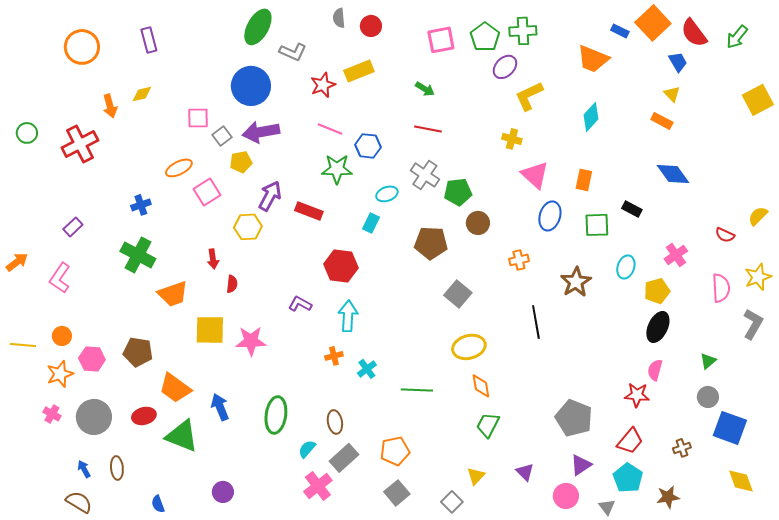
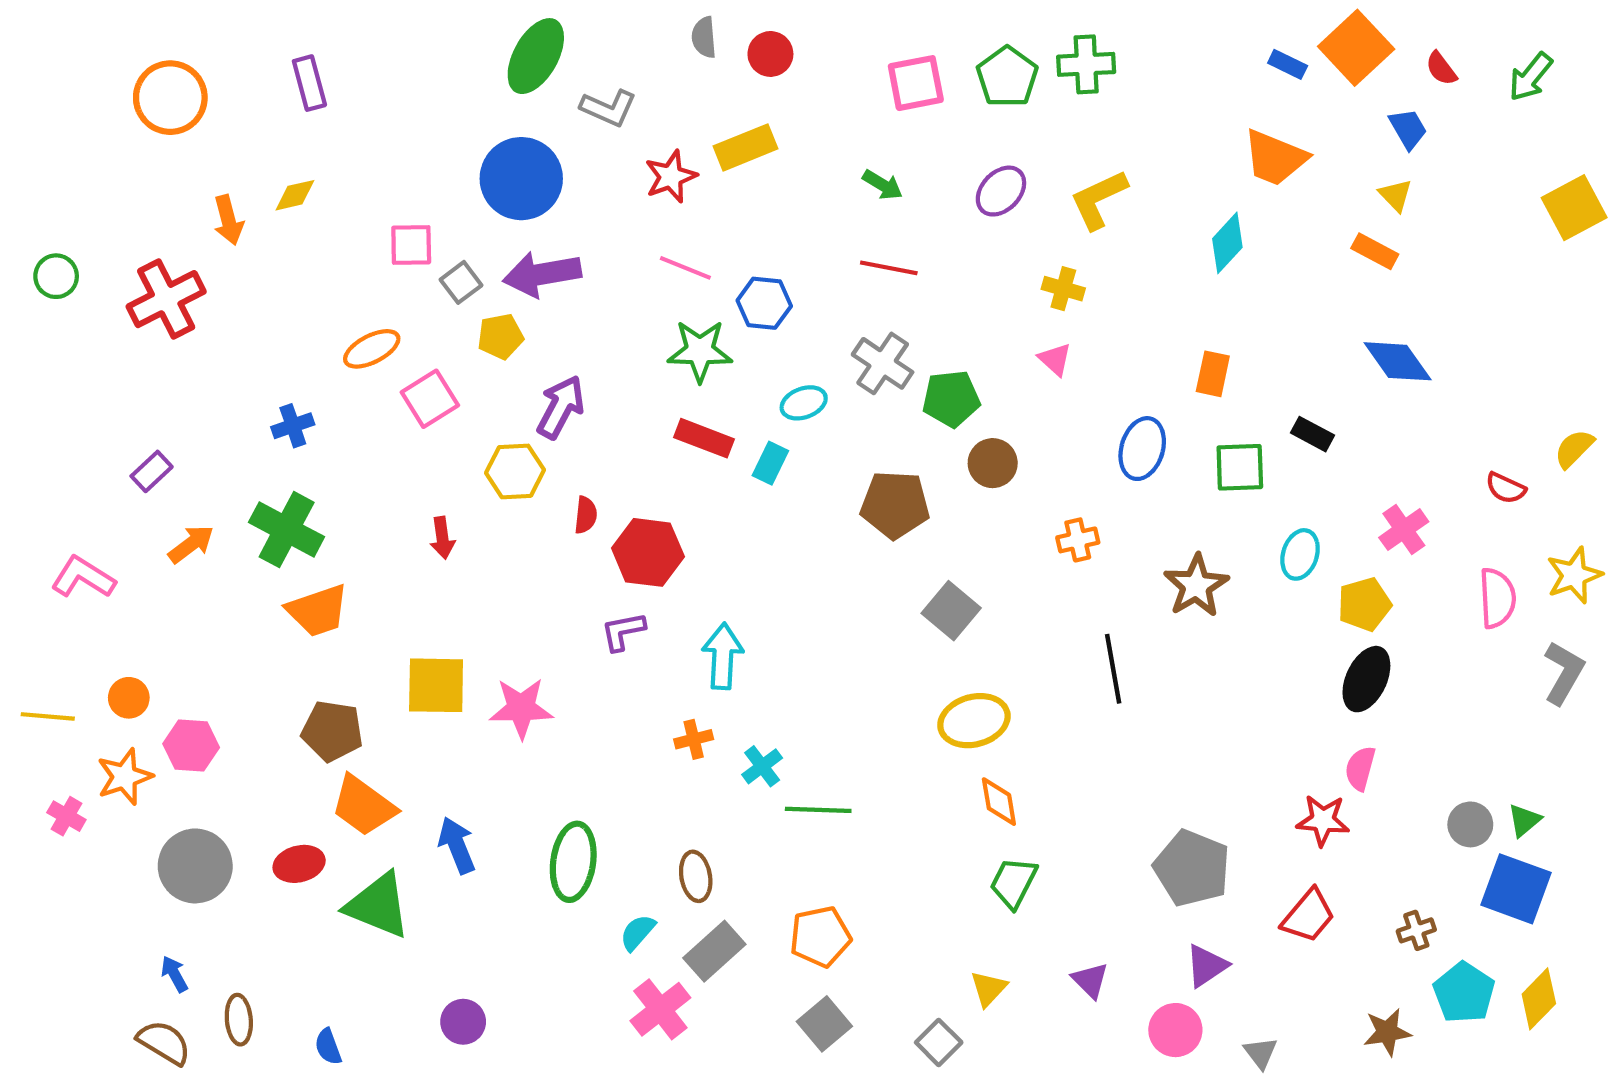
red semicircle: (694, 33) -> (1441, 69), size x0.6
orange trapezoid: (593, 59) -> (1275, 158), moved
purple ellipse: (505, 67) -> (1001, 191), moved
pink triangle: (535, 175) -> (1055, 359), moved, size x0.6
red rectangle: (309, 211) -> (704, 438), moved
orange arrow: (17, 262) -> (191, 544), moved
red hexagon: (341, 266) -> (648, 552), moved
pink L-shape: (60, 278) -> (83, 577), moved, turned 88
red semicircle: (232, 284) -> (586, 515), moved
orange trapezoid: (173, 294) -> (318, 611), moved
purple L-shape: (300, 304) -> (623, 631), turned -40
brown pentagon: (138, 352) -> (332, 731), moved
green triangle: (708, 361) -> (1524, 820), moved
green line: (417, 390) -> (818, 810), moved
pink cross: (52, 414) -> (66, 816), moved
brown ellipse: (117, 468) -> (239, 1020), moved
cyan pentagon: (628, 478) -> (1464, 993), moved
yellow diamond: (741, 481) -> (1539, 999), turned 64

